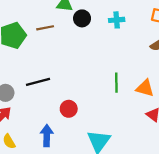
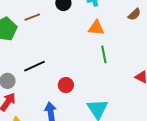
orange triangle: (145, 88) -> (96, 28), moved

